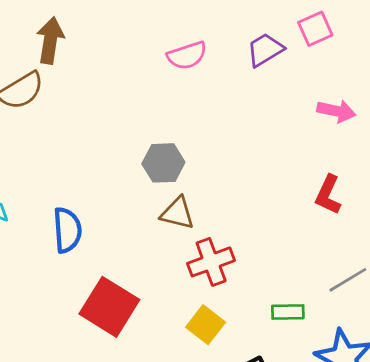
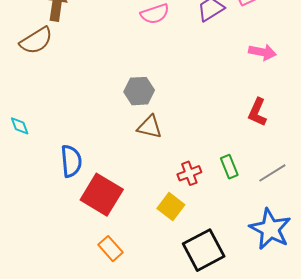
blue semicircle: (67, 230) -> (71, 161), moved
red cross: (211, 262) -> (189, 173), moved, size x0.7
green rectangle: (288, 312) -> (229, 167), moved, turned 70

